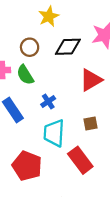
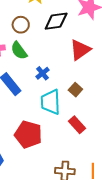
brown square: (91, 124) -> (75, 90), moved, turned -32
red rectangle: (80, 160) -> (77, 125), size x0.7

